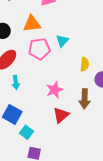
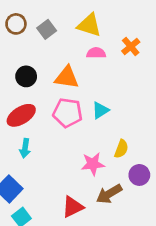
pink star: (55, 90) -> (93, 164), moved
brown arrow: (85, 99) -> (109, 194), turned 42

